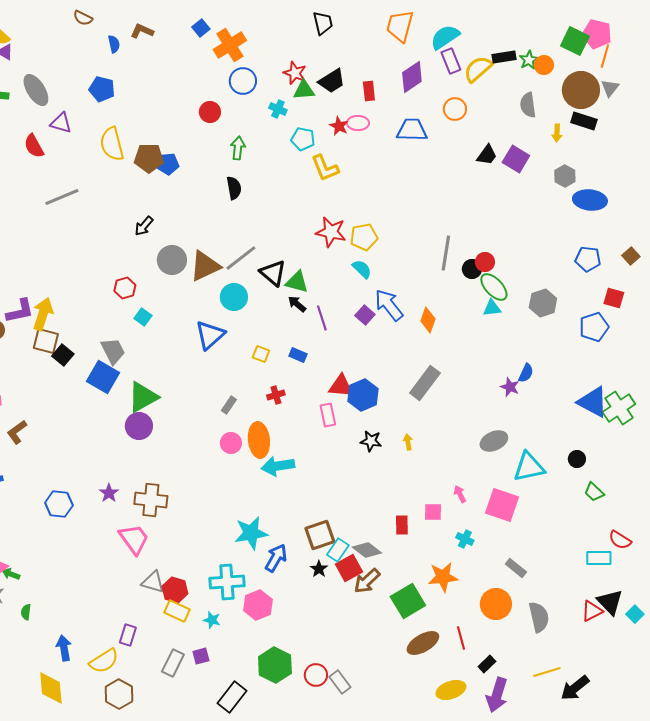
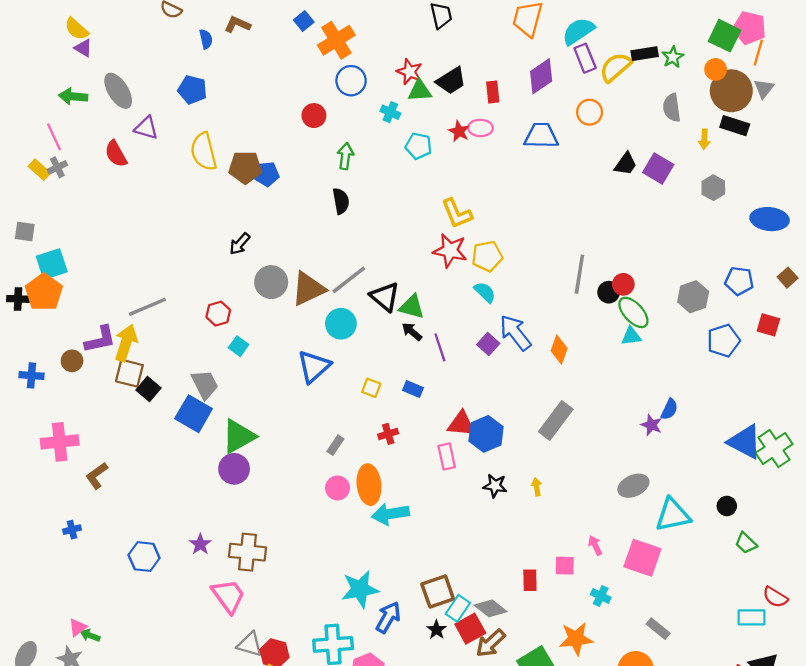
orange circle: (544, 65) -> (716, 69), moved
yellow L-shape: (325, 168) -> (457, 213), moved
gray line: (62, 197) -> (147, 307), moved
blue ellipse: (590, 200) -> (770, 219), moved
gray hexagon: (543, 303) -> (693, 297), moved
blue pentagon: (594, 327) -> (723, 341), moved

